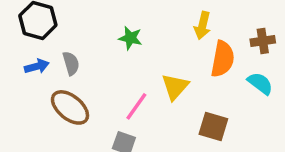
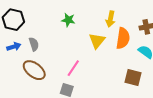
green star: (130, 38) -> (68, 20), moved
yellow triangle: (175, 87) -> (97, 41), moved
brown square: (213, 126) -> (133, 78), moved

